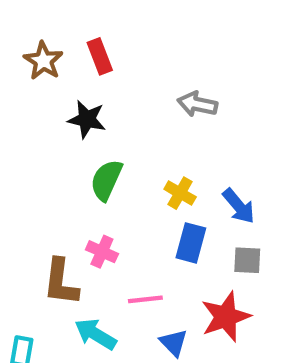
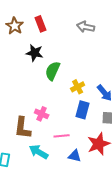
gray arrow: (197, 104) -> (86, 27), moved
green semicircle: (106, 180) -> (53, 71), moved
yellow cross: (180, 193) -> (78, 87), turned 32
blue triangle: (174, 343) -> (75, 156), turned -32

